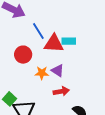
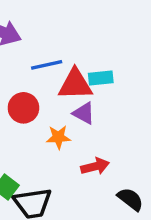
blue line: (38, 31) -> (47, 65), turned -66
purple triangle: (58, 70) -> (84, 113), moved

